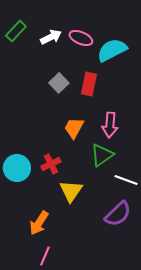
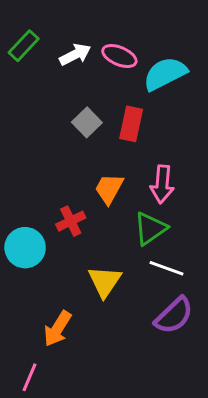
red cross: (51, 164) -> (71, 221), moved
white line: (126, 180) -> (167, 268), moved
pink line: (45, 256) -> (29, 377), moved

